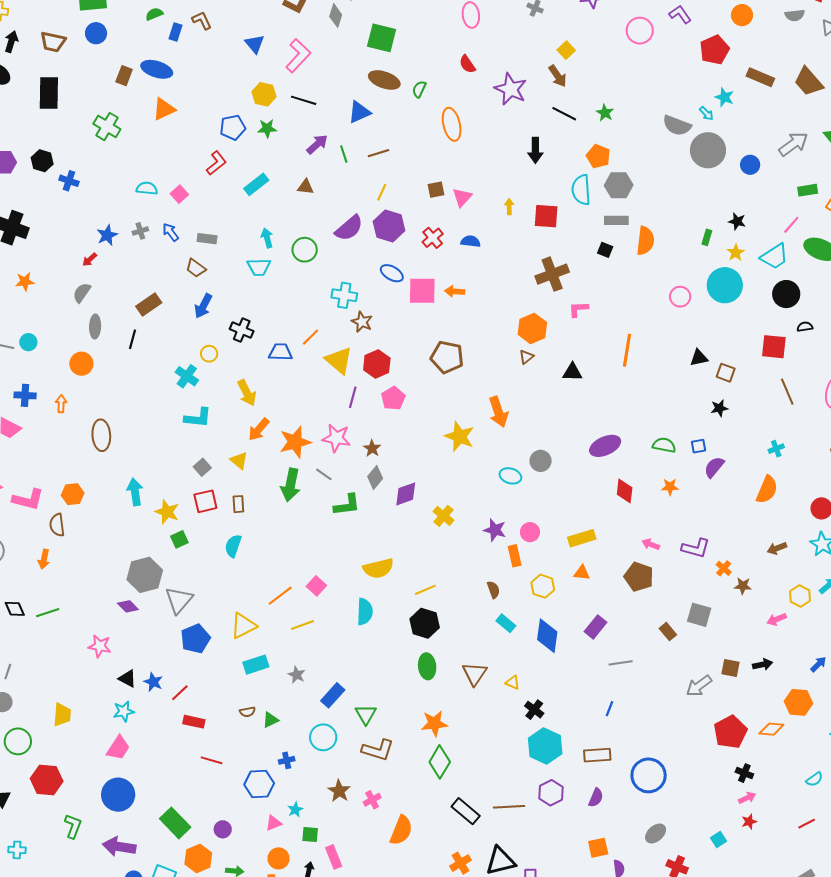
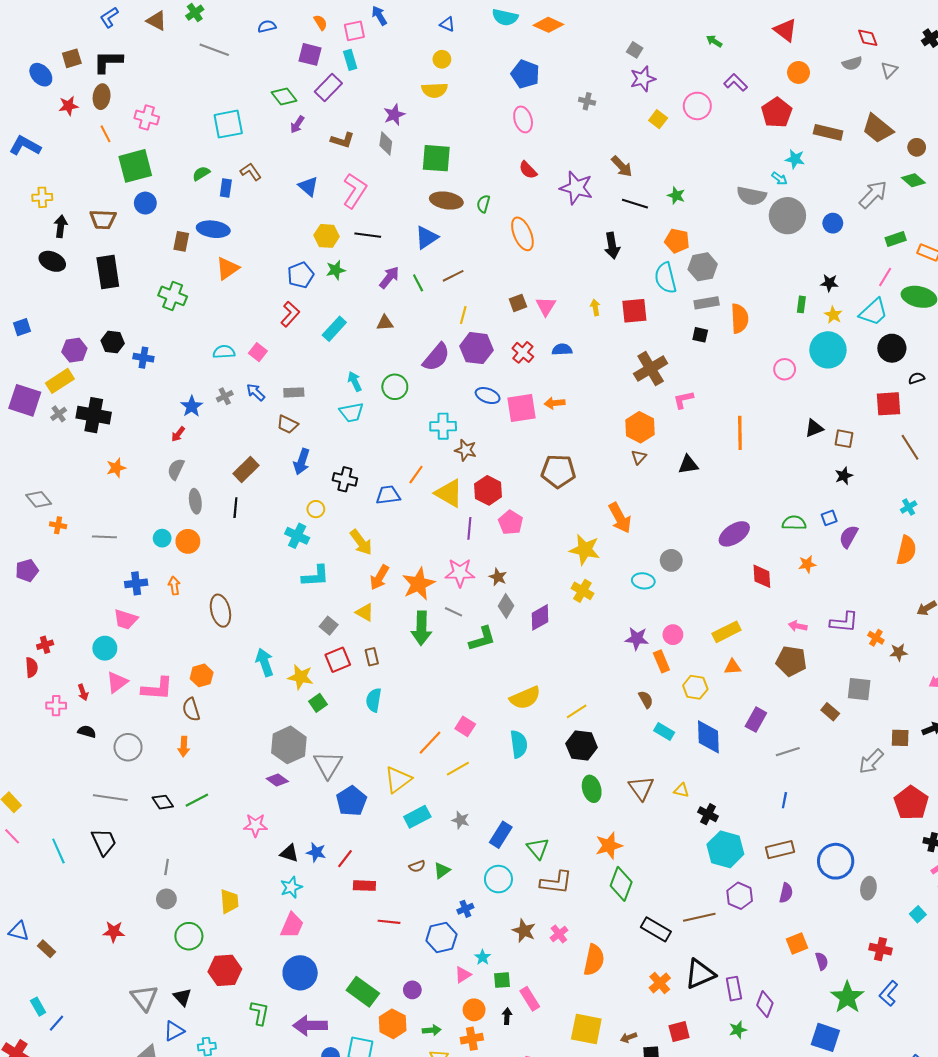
yellow square: (566, 50) -> (658, 119), moved
cyan circle: (28, 342) -> (162, 538), moved
yellow cross: (443, 516) -> (582, 591), moved
gray ellipse: (656, 834) -> (868, 888), moved, turned -30

